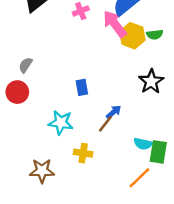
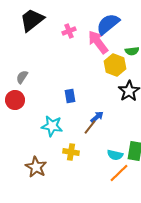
yellow hexagon: (132, 36) -> (115, 65), moved
cyan semicircle: (143, 144) -> (115, 155), moved
brown star: (42, 171) -> (36, 167), turned 30

